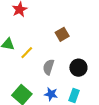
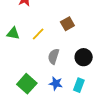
yellow line: (27, 53) -> (38, 34), moved

